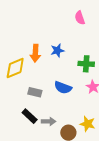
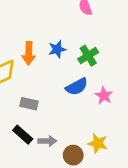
green cross: (86, 64) -> (88, 56), moved, turned -35
blue semicircle: (63, 88) -> (77, 87), moved, turned -48

